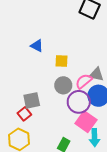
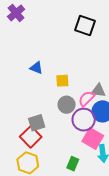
red square: (24, 114) -> (31, 137), size x1.5

